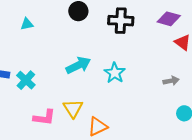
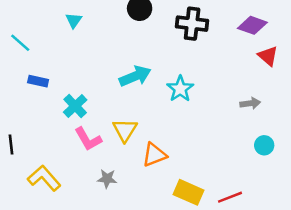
cyan triangle: (27, 24) -> (74, 20), turned -48
cyan cross: (26, 80) -> (75, 106), moved
pink L-shape: (44, 117) -> (88, 139), turned 50

